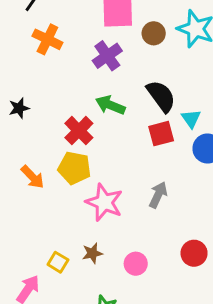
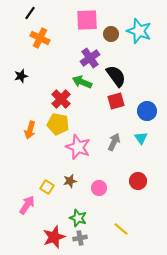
purple cross: (107, 56) -> (90, 58), moved
black star: (19, 108) -> (21, 76), moved
cyan triangle: (191, 119) -> (141, 138), moved
orange arrow: (32, 177) -> (30, 130), turned 60

